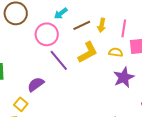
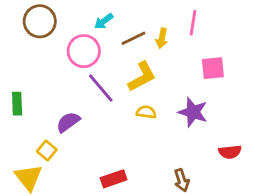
pink line: (124, 28) -> (193, 23), moved
yellow semicircle: (116, 52) -> (146, 112), moved
purple star: (124, 77) -> (193, 112), turned -30

